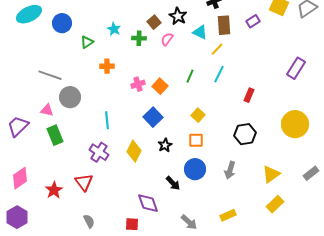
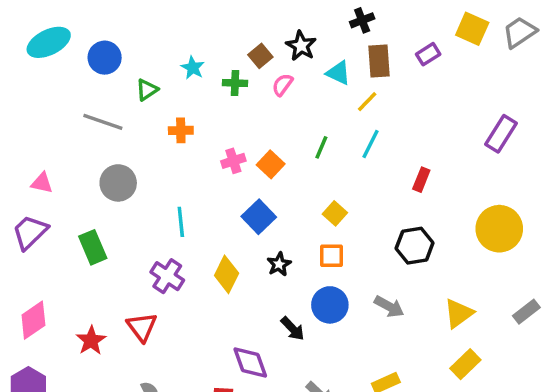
gray line: (50, 75) -> (103, 122), moved
pink triangle: (47, 110) -> (42, 183), moved
gray arrow: (230, 170) -> (389, 307), turned -78

